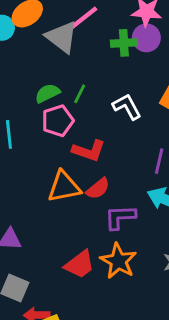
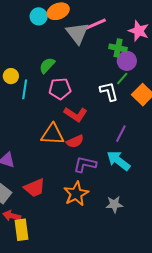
purple circle: (146, 38) -> (127, 61), moved
green semicircle: (47, 93) -> (47, 65), moved, turned -36
green line: (80, 94) -> (122, 79), moved
red trapezoid: (80, 264) -> (34, 188), moved

